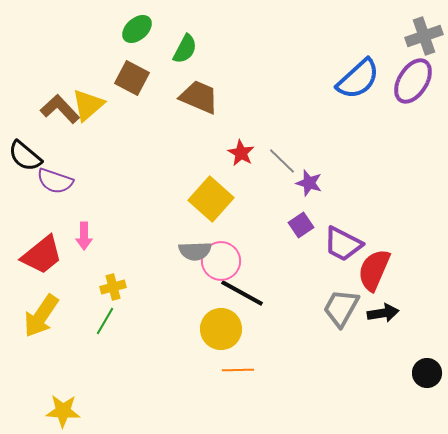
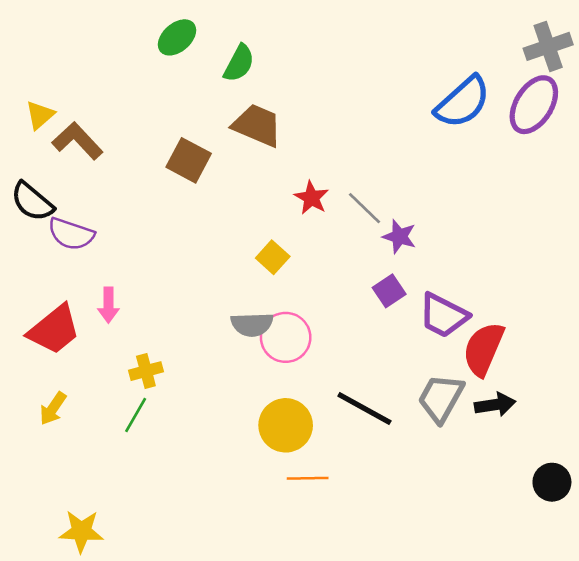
brown square: (132, 78) -> (189, 160), moved
yellow triangle: (88, 105) -> (40, 115), moved, size x0.7
yellow square: (211, 199) -> (273, 257), size x0.6
black line: (242, 293) -> (364, 408), moved
yellow arrow: (41, 316) -> (53, 408), size x0.6

